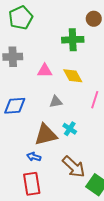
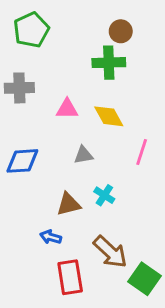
brown circle: (94, 19) -> (121, 31), moved
brown triangle: (46, 135) -> (69, 204), size x0.7
red rectangle: (32, 184) -> (70, 277), moved

